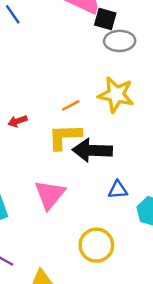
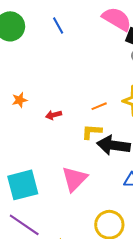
yellow L-shape: (65, 137) -> (92, 132), size x0.7

